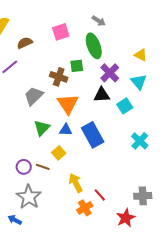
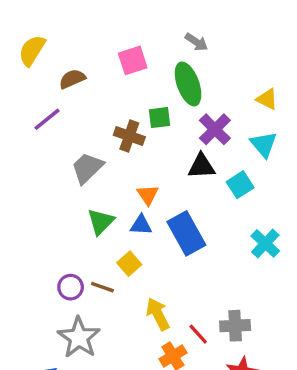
orange triangle: (68, 104) -> (148, 195), moved, size x0.6
gray cross: (143, 196) -> (235, 326), moved

